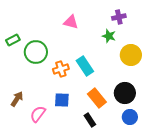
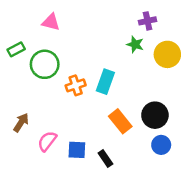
pink triangle: (71, 22) -> (51, 22), moved
yellow circle: (131, 55) -> (167, 54), moved
cyan rectangle: (85, 66) -> (105, 82), turned 54
blue square: (62, 100) -> (77, 150), moved
black rectangle: (90, 120) -> (105, 159), moved

